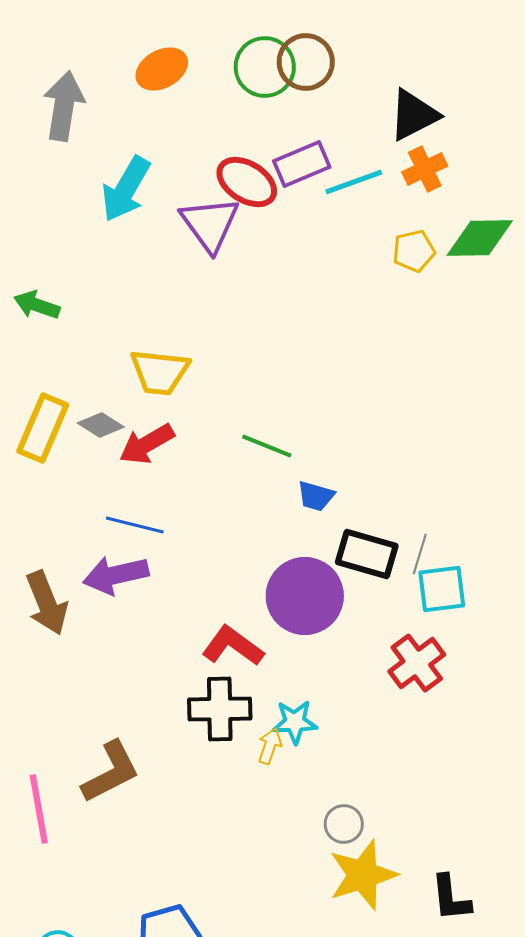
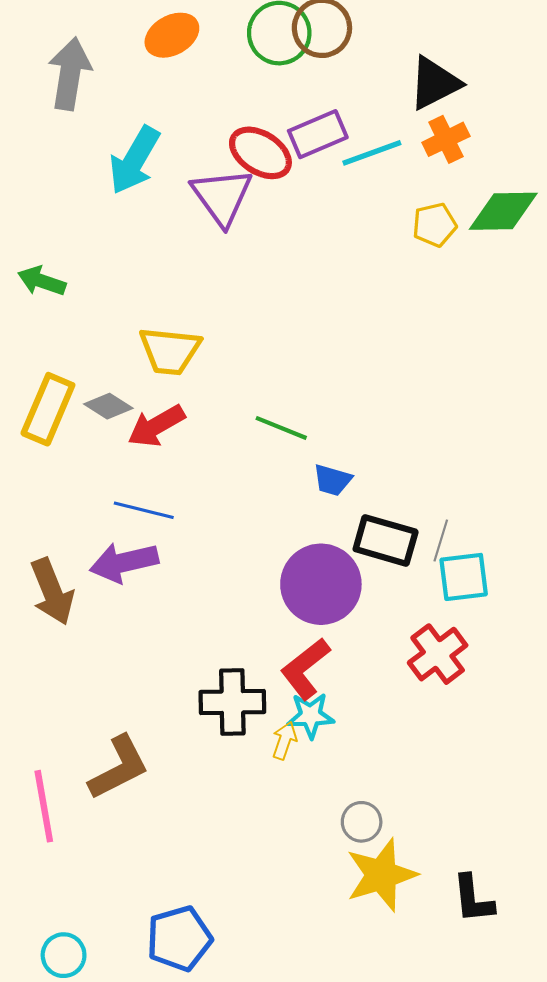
red L-shape: (233, 646) -> (305, 669), moved, turned -74

